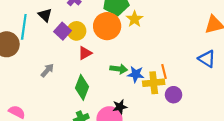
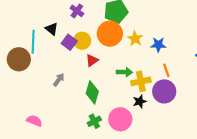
yellow star: (135, 19) -> (135, 39), moved
blue star: (136, 74) -> (158, 45), moved
yellow cross: (154, 83) -> (141, 81), moved
purple circle: (174, 95) -> (164, 91), moved, size x1.5
black star: (120, 107) -> (140, 101), moved

